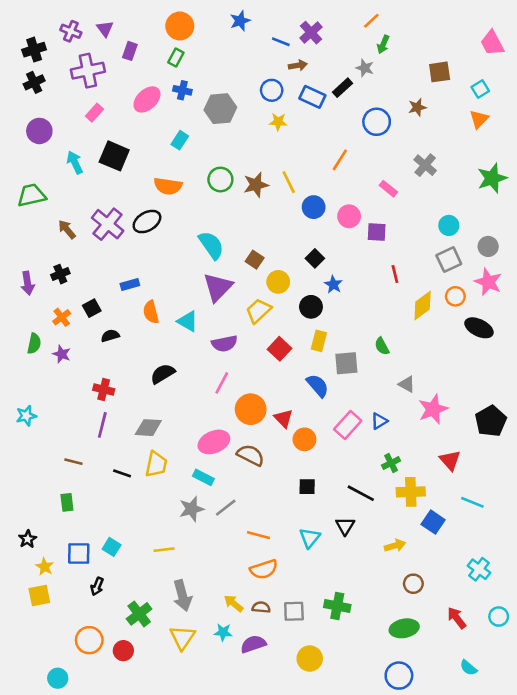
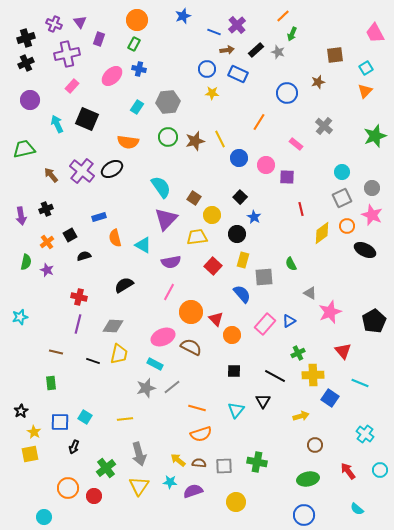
black rectangle: (342, 88) -> (256, 50), moved
gray hexagon: (220, 109) -> (168, 102), moved
yellow trapezoid: (258, 311) -> (197, 237), turned 35

